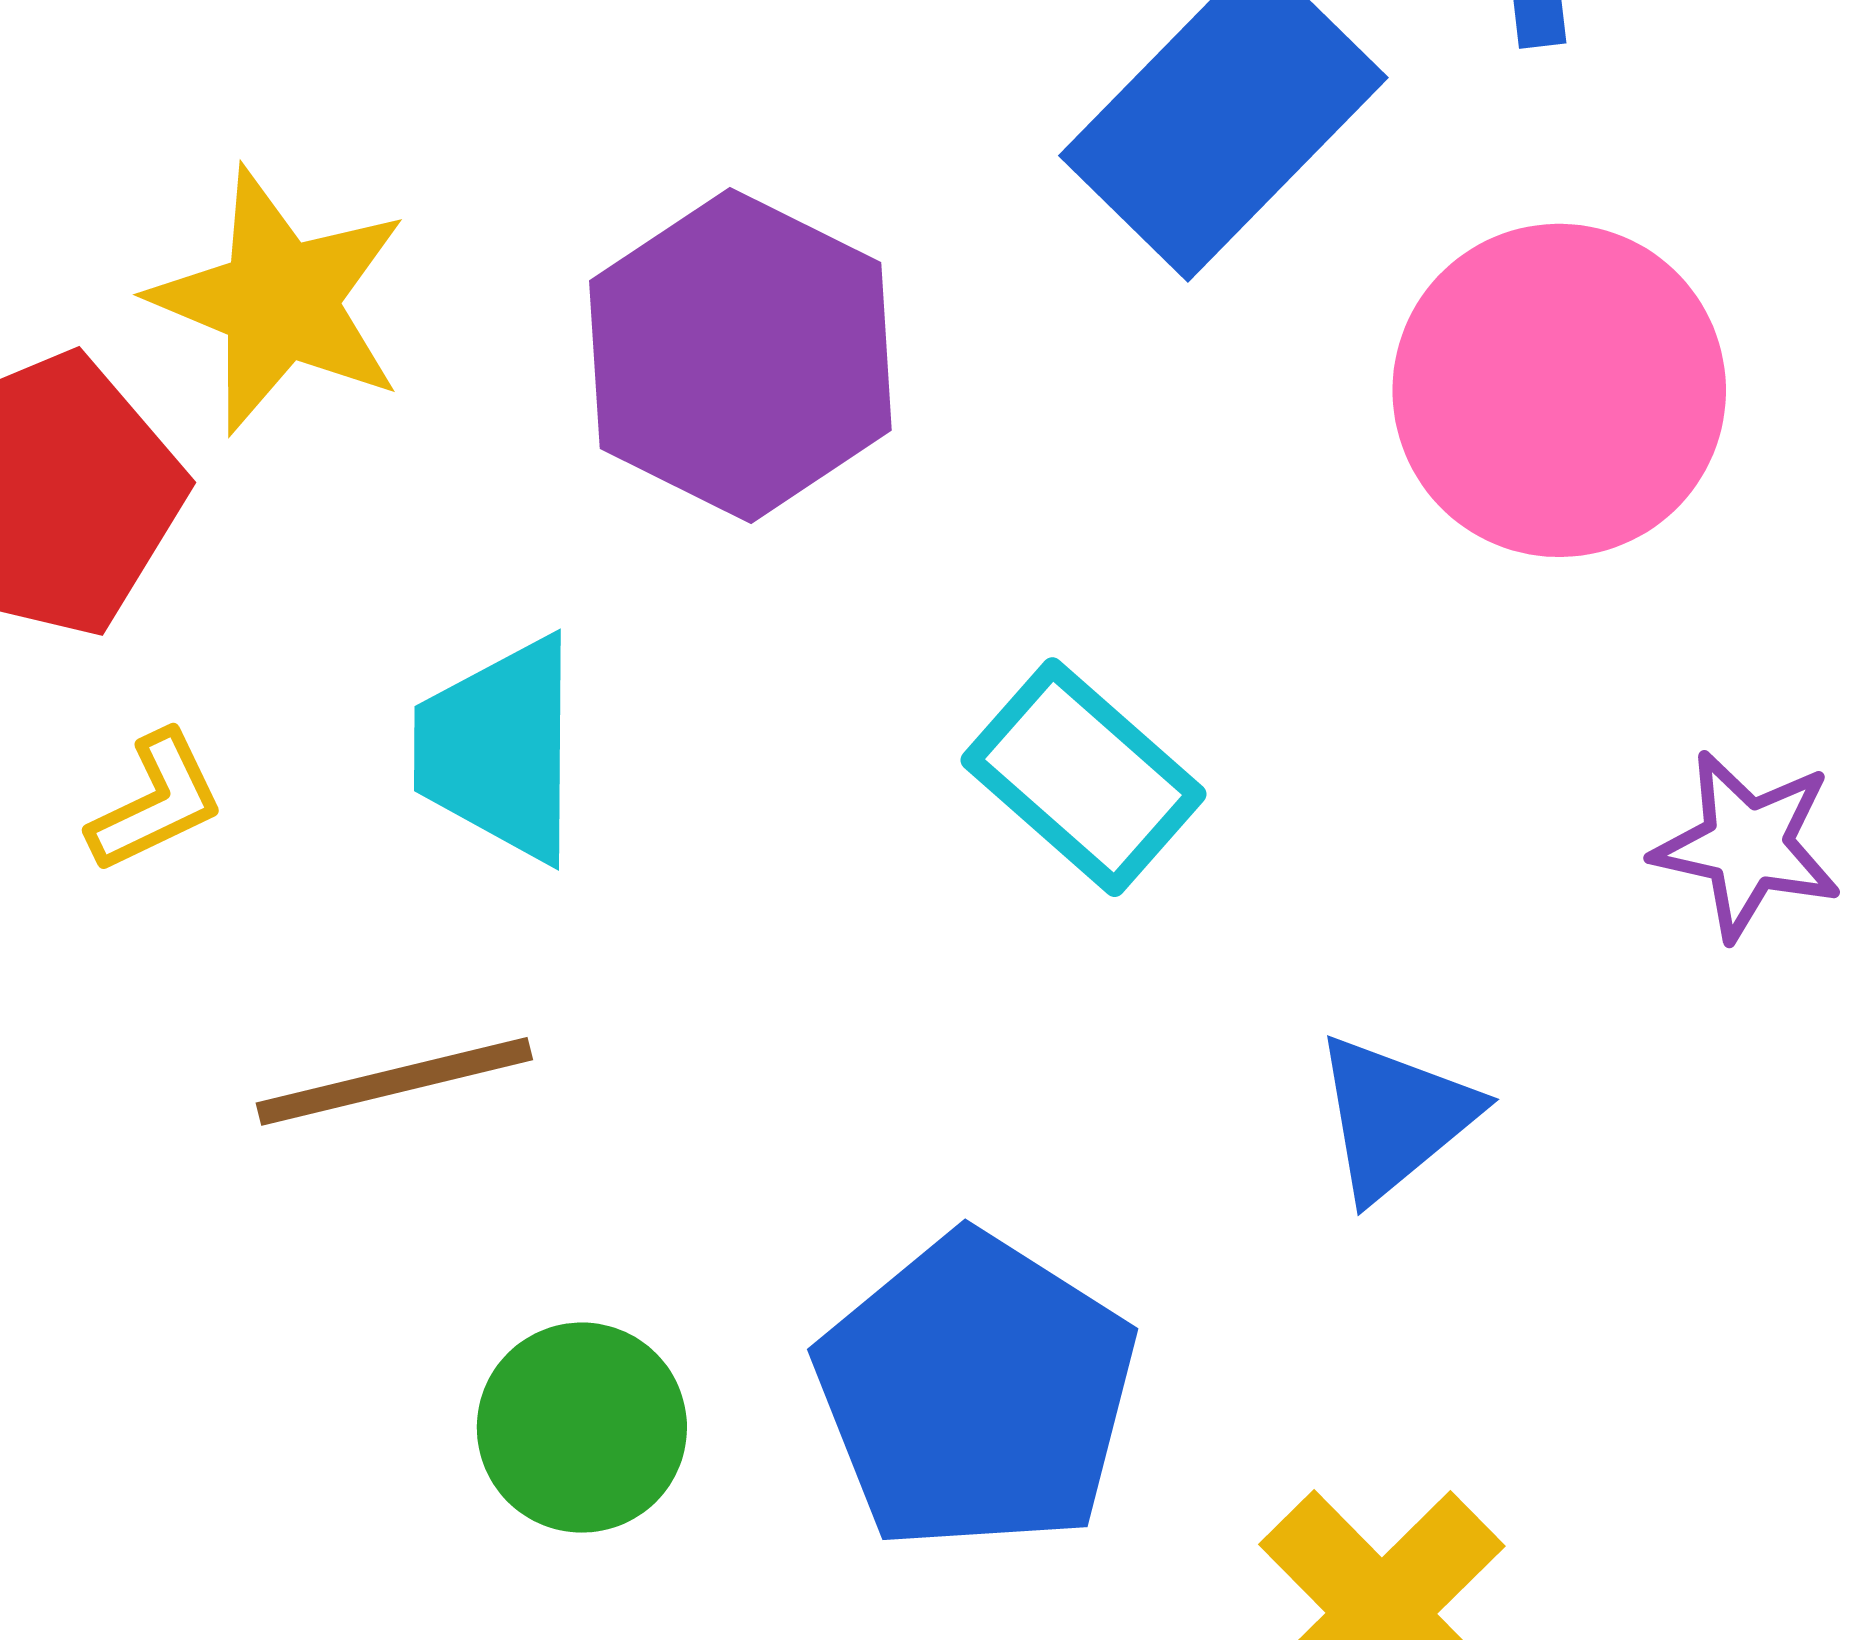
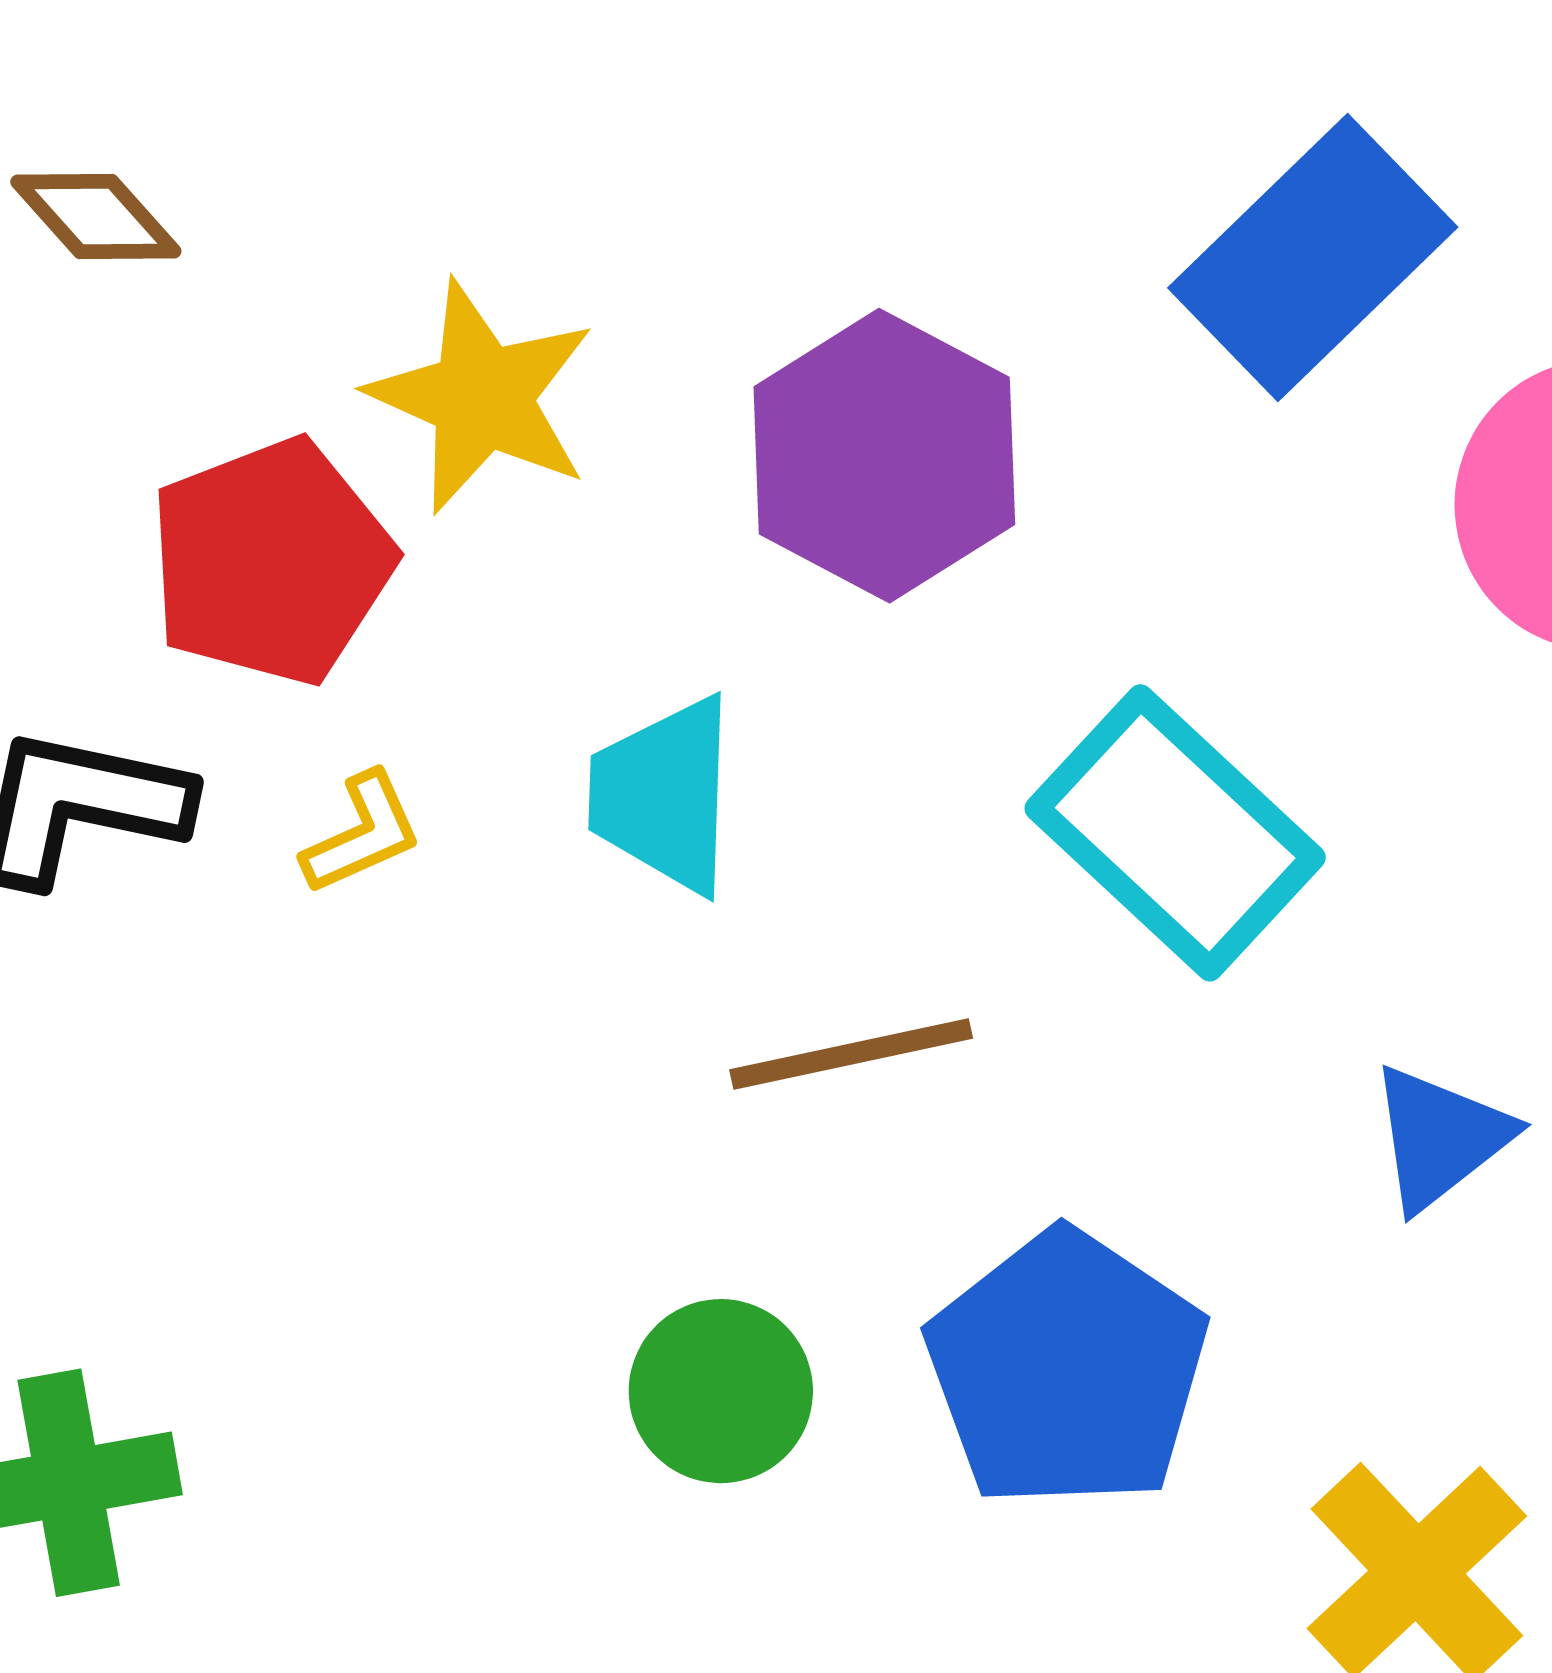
cyan rectangle: (1084, 777) -> (1175, 833), size x1.4
brown line: (394, 1081) -> (851, 1054), moved

